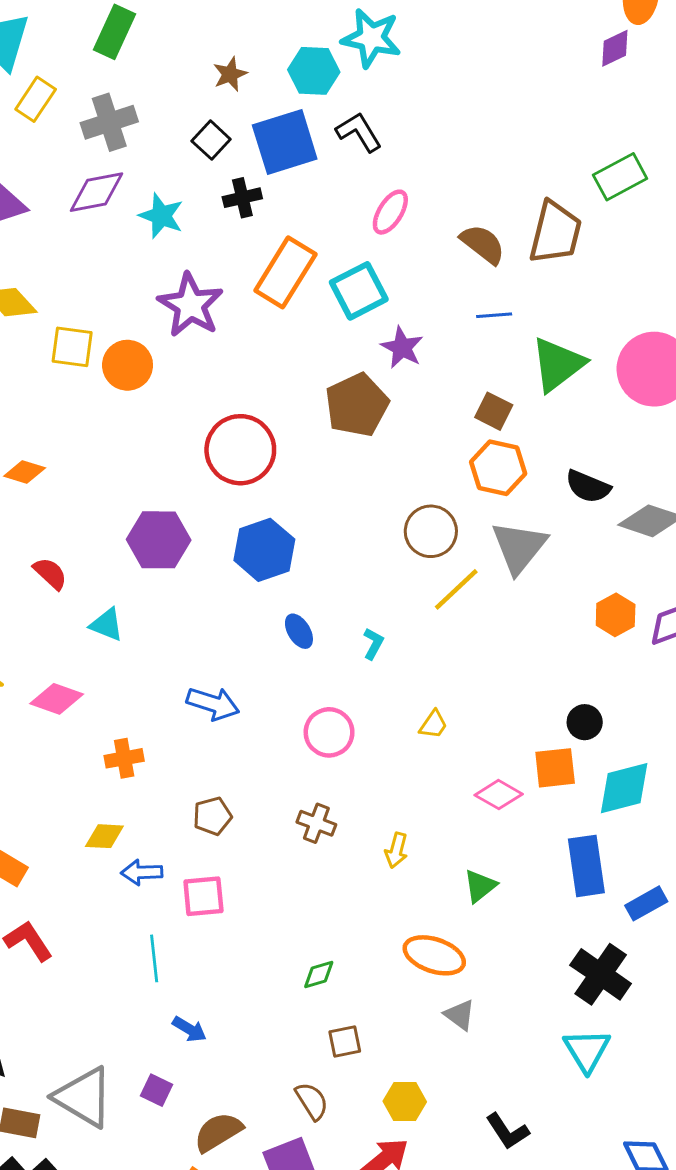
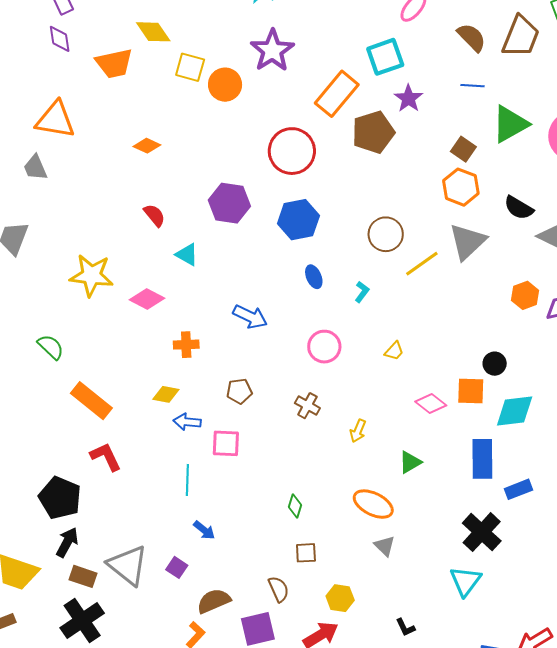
orange rectangle: (285, 272) -> (337, 94), moved
brown circle: (431, 531) -> (386, 234), moved
green diamond: (319, 975) -> (295, 506), turned -65
black L-shape: (507, 1131) -> (405, 627), size x0.7

